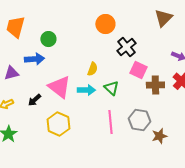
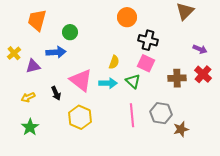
black cross: (126, 47) -> (148, 40), turned -36
pink square: (138, 70) -> (146, 63), moved
black arrow: (34, 100) -> (56, 93), turned -72

